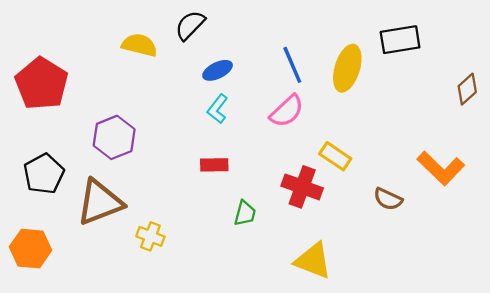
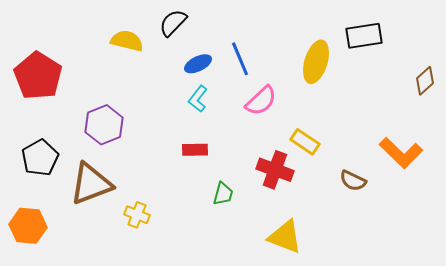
blue line: (292, 65) -> (240, 59), moved

